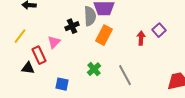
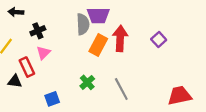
black cross: (72, 26) -> (38, 31), moved
red arrow: (141, 38) -> (120, 38), moved, size x1.6
blue square: (62, 84) -> (52, 99), turned -32

